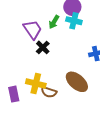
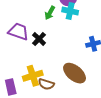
purple trapezoid: (33, 29) -> (19, 32), moved, turned -35
yellow cross: (36, 83) -> (33, 76), turned -30

